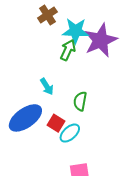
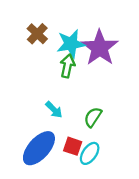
green semicircle: (80, 101) -> (93, 117), turned 36

